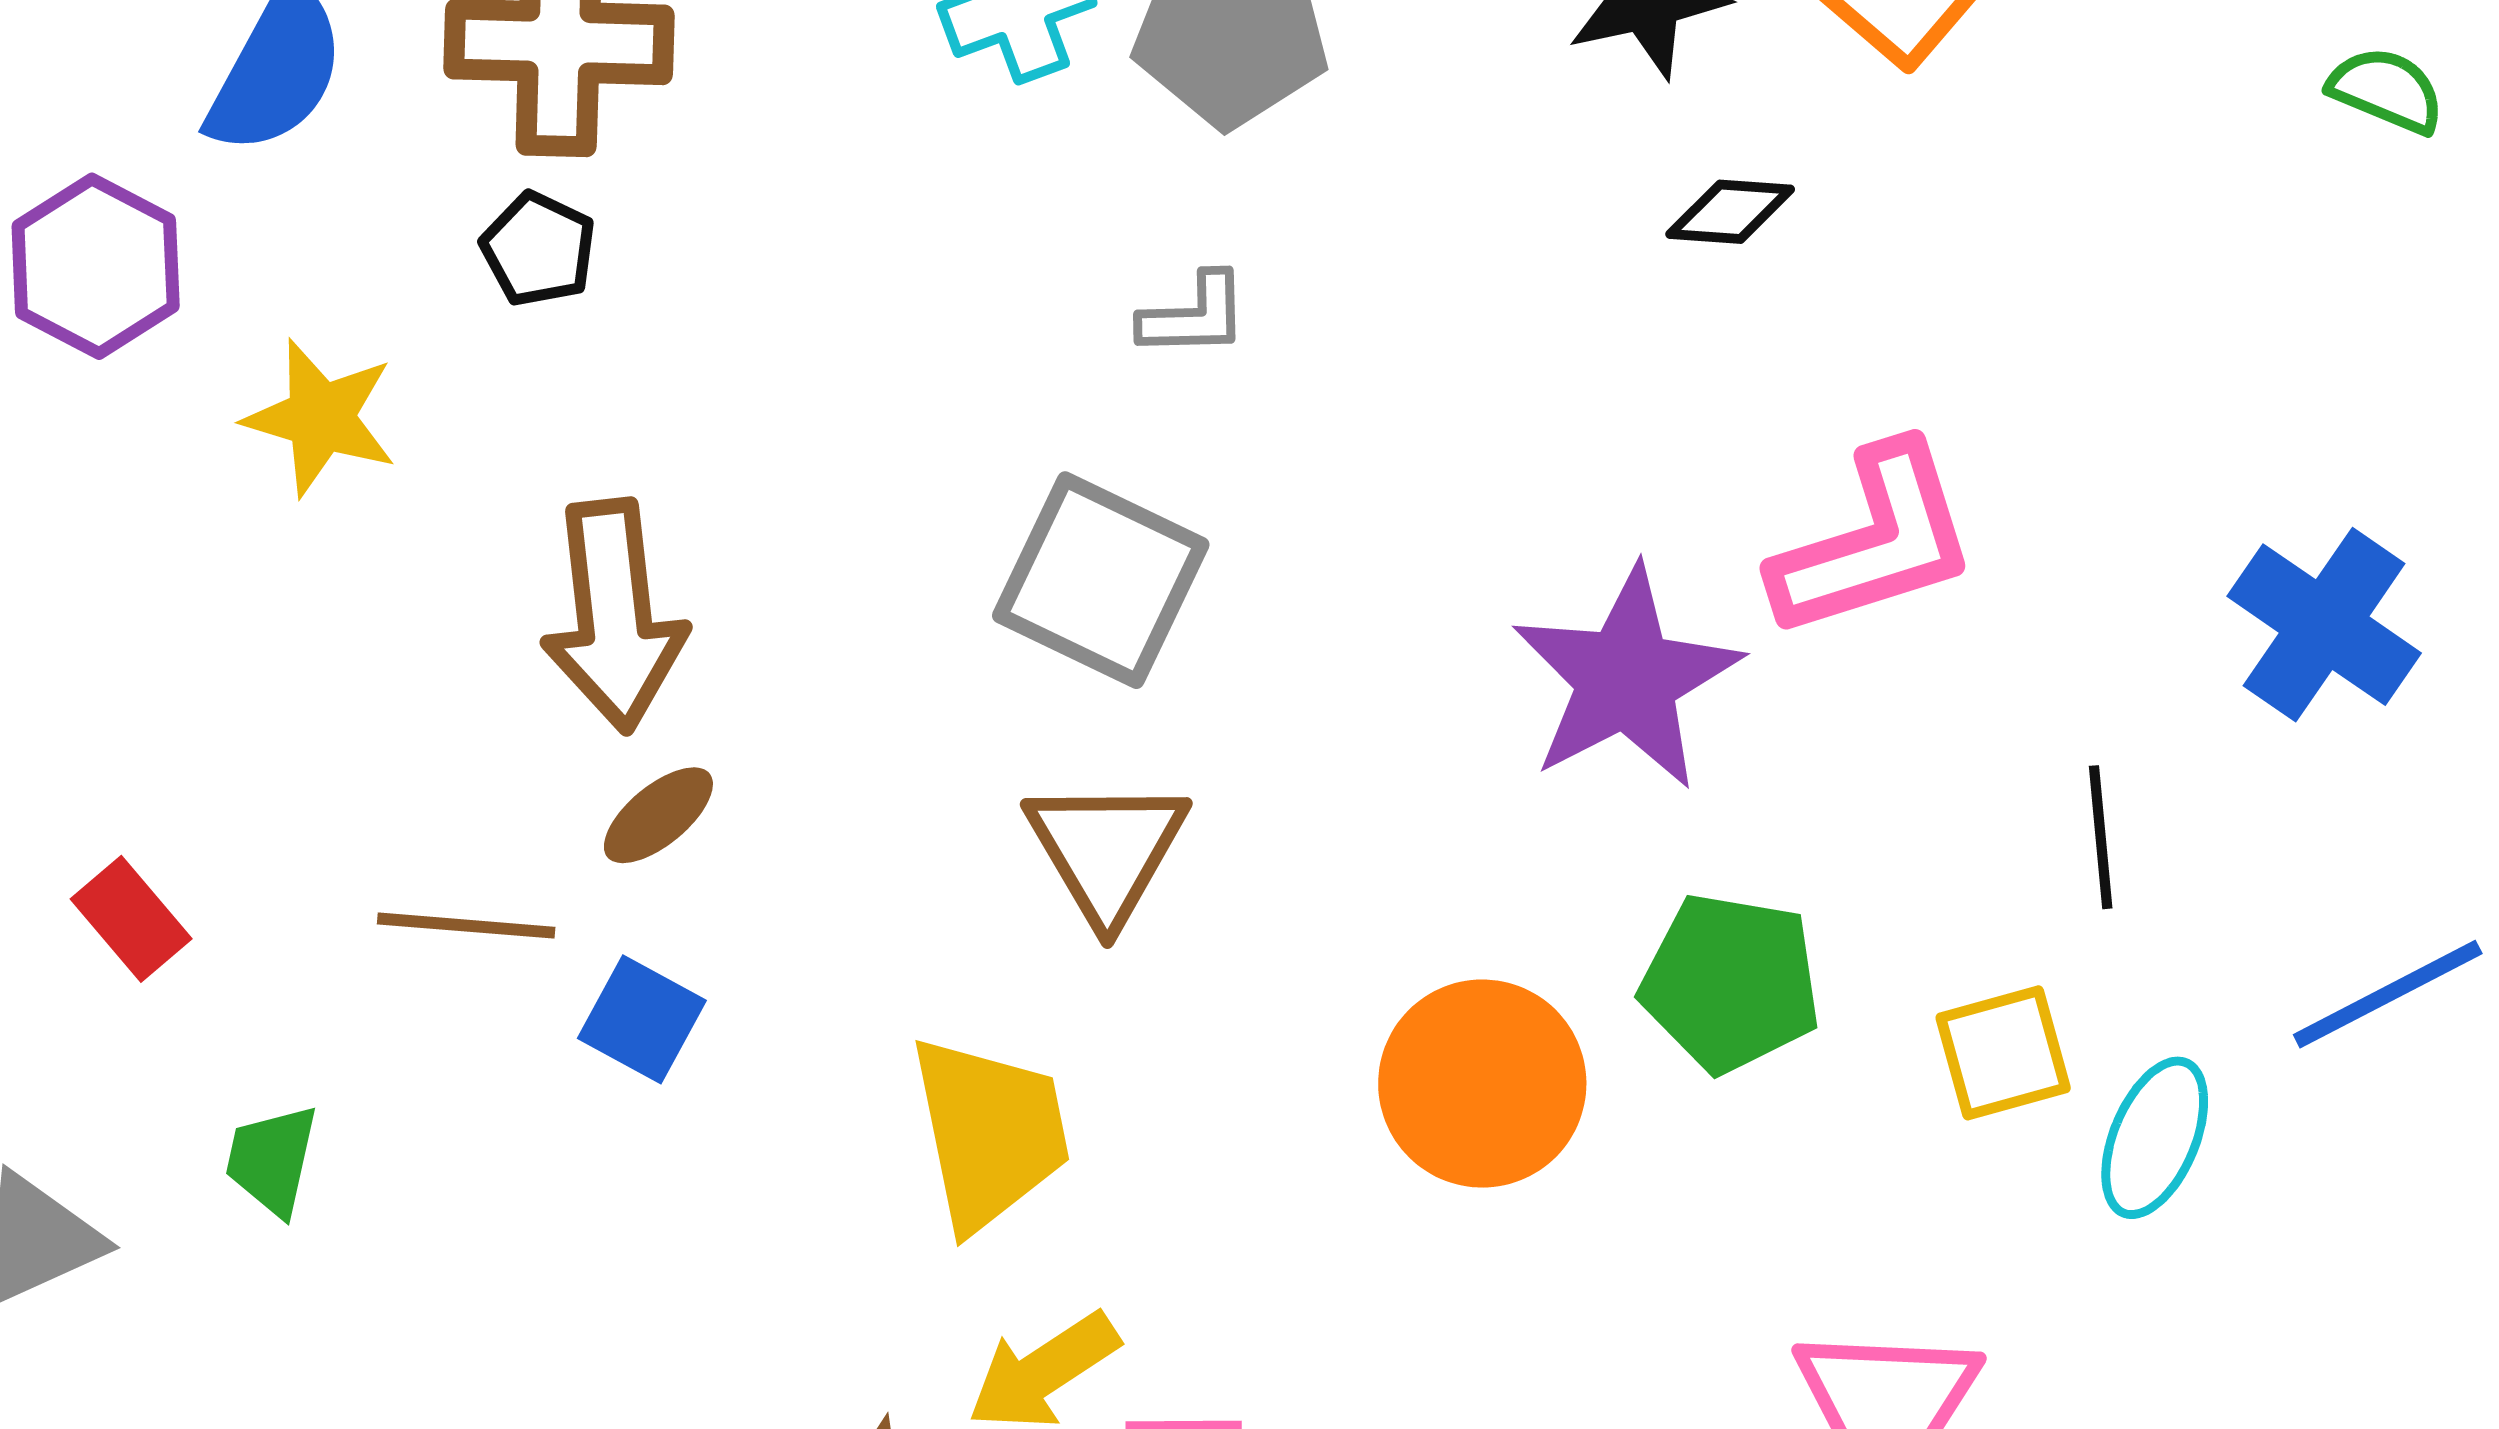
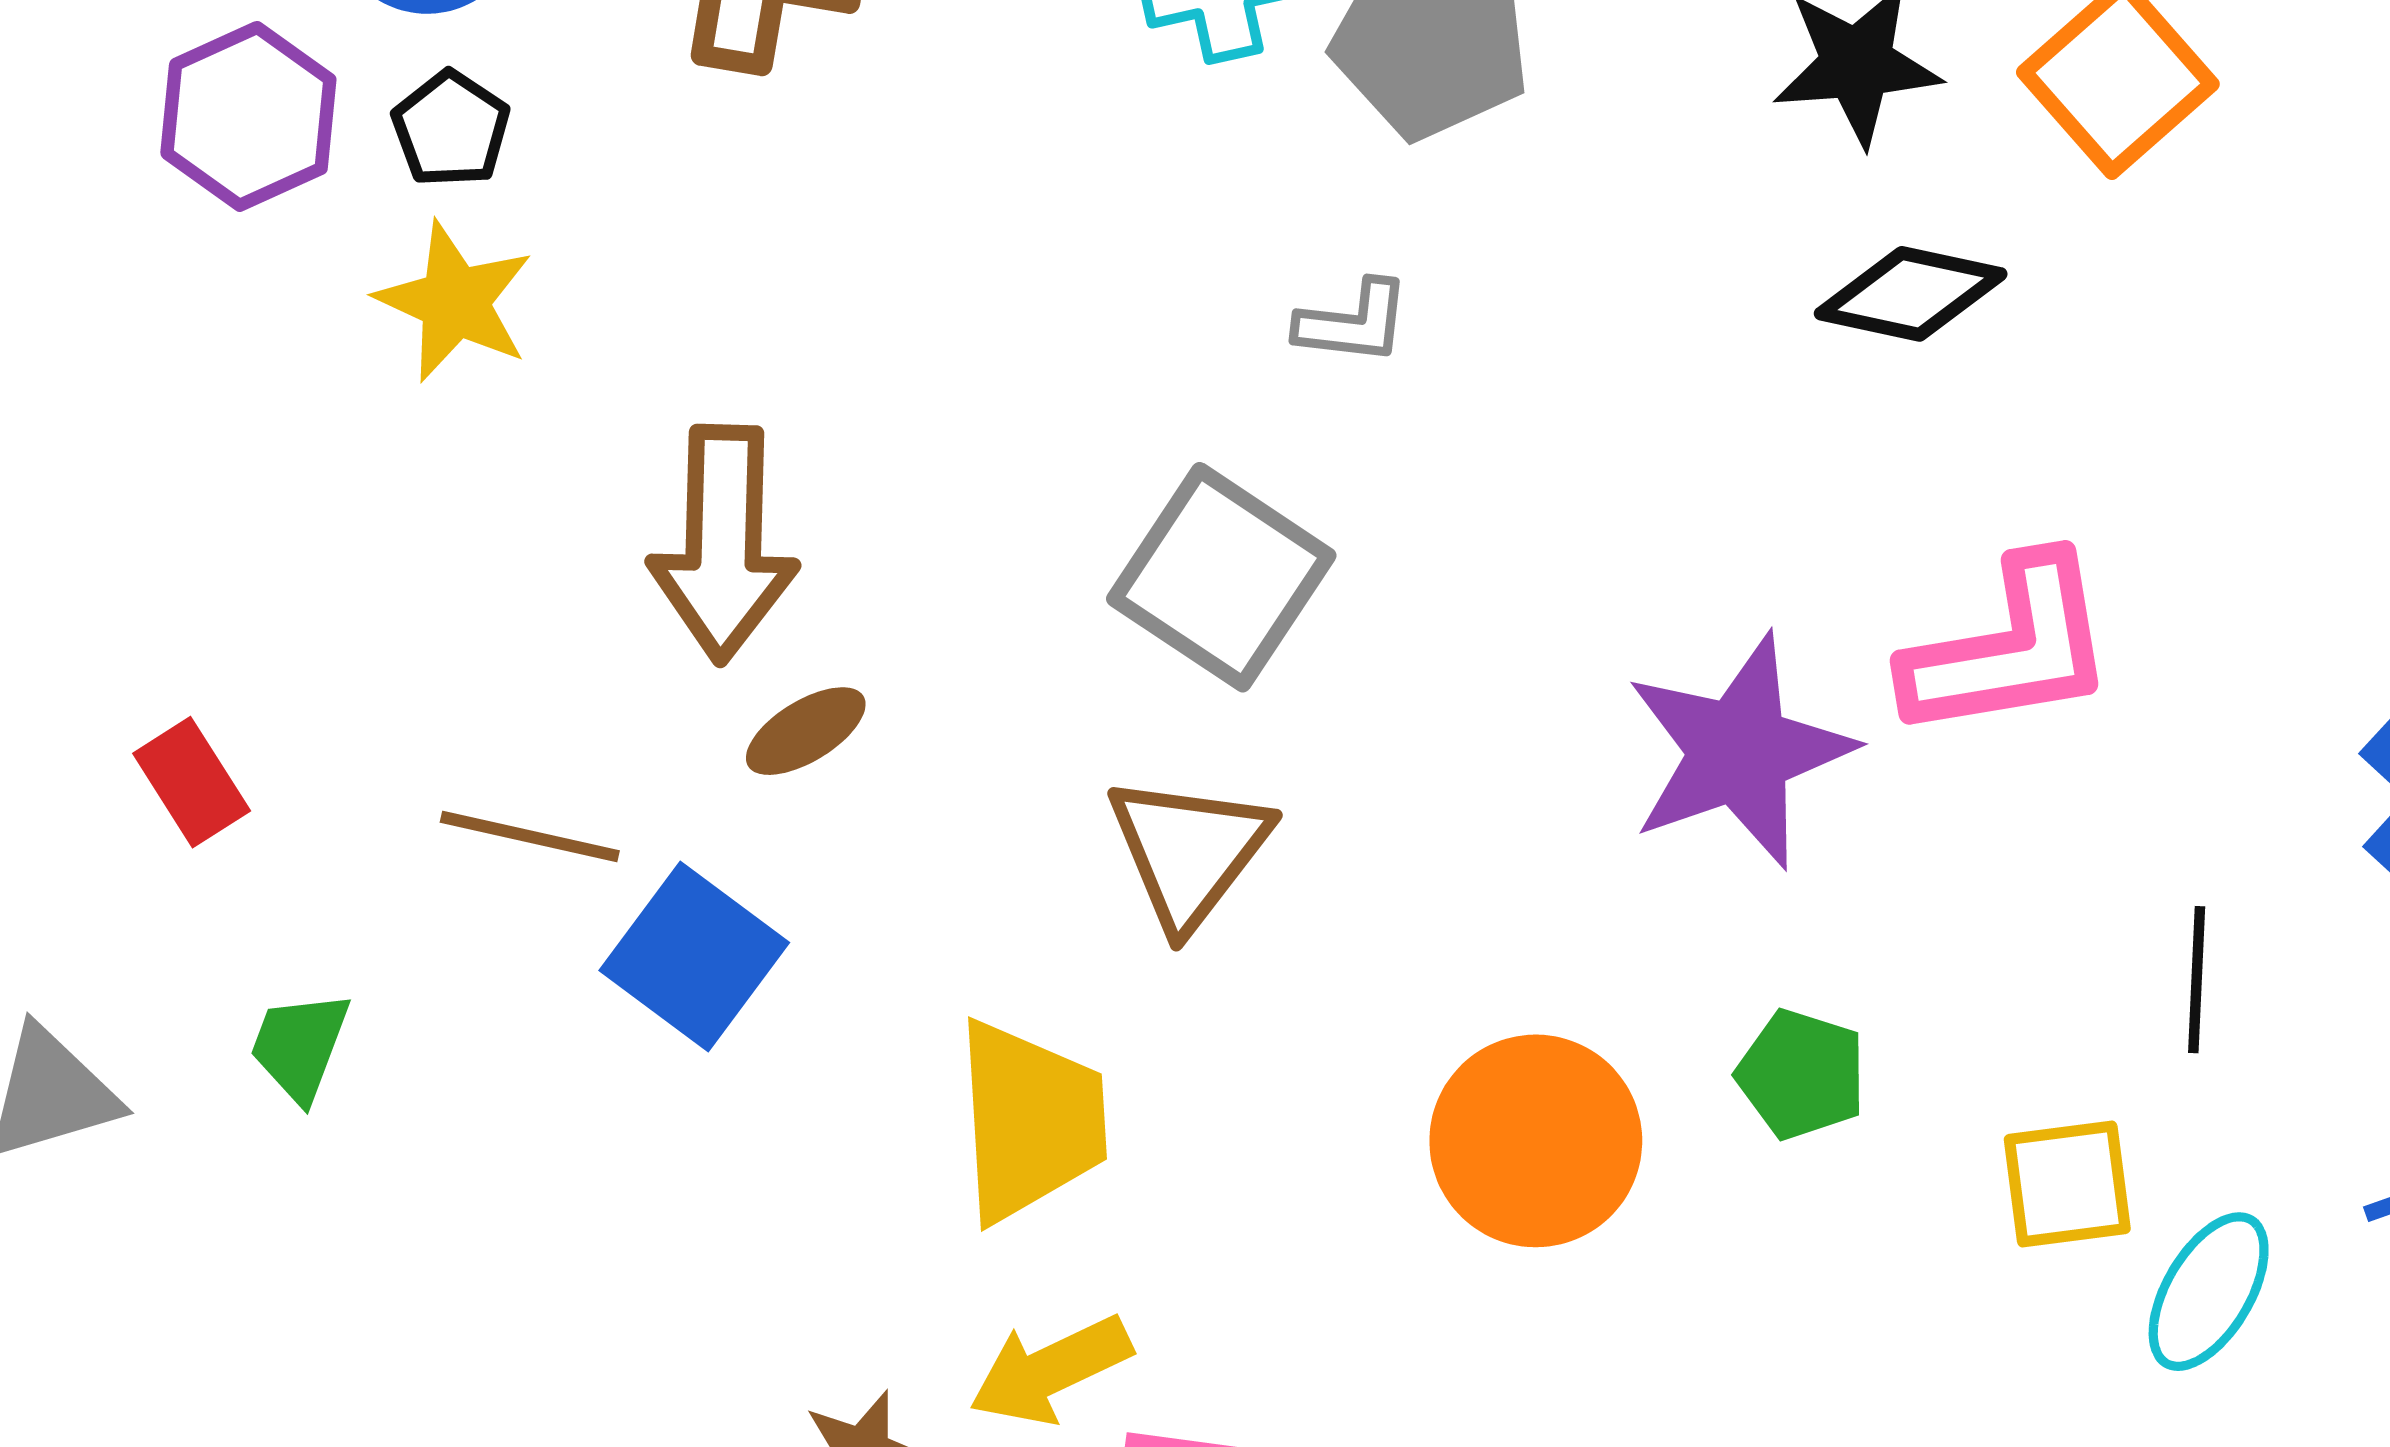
black diamond: (1730, 212) -> (1911, 294), size x1.4
black pentagon: (538, 249) -> (451, 129), moved
brown ellipse: (658, 815) -> (806, 731), moved
green pentagon: (1731, 983) -> (1801, 1074), size x0.7
blue square: (642, 1019) -> (694, 956), size x1.4

